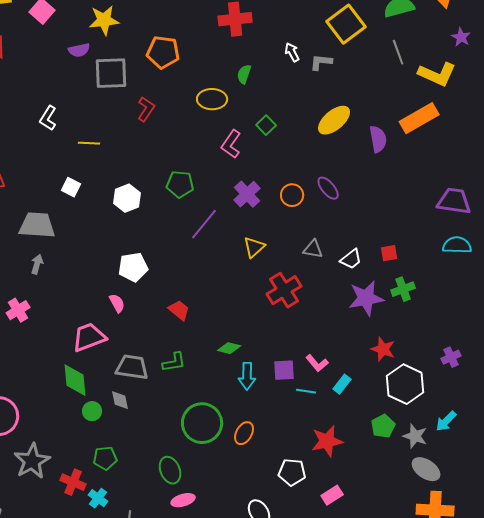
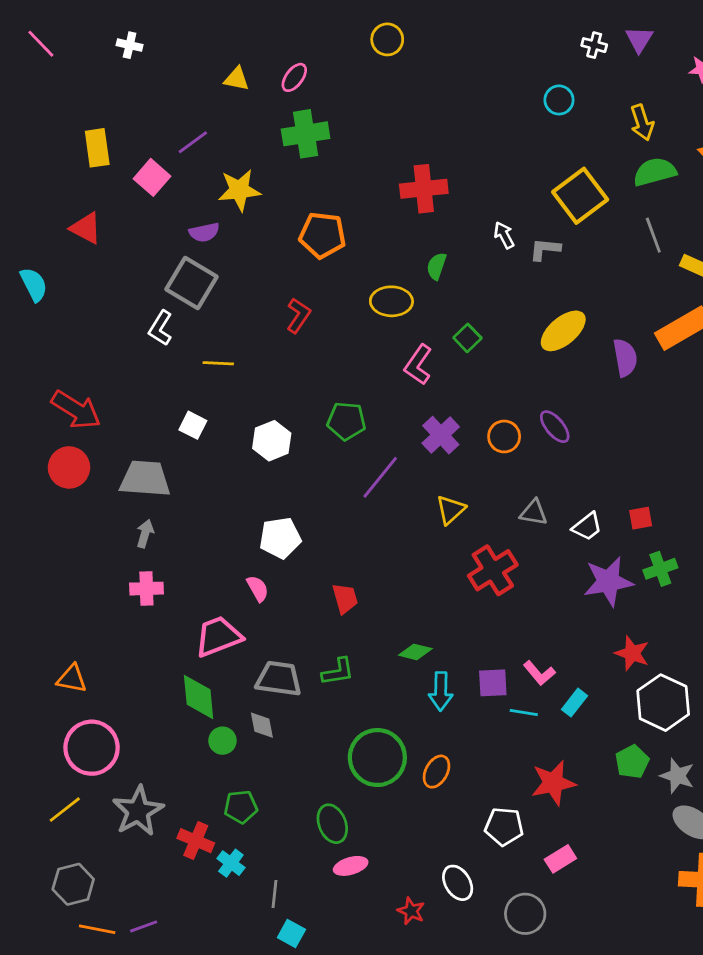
gray square: (111, 73) -> (191, 283), moved, turned 33
pink cross: (18, 310) -> (146, 589), moved, turned 30
red trapezoid: (179, 310) -> (345, 598), turned 35

